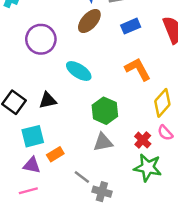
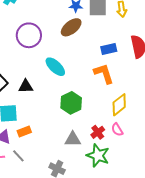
blue rectangle: (131, 26) -> (109, 49), moved
gray triangle: (103, 142) -> (73, 139), moved
gray line: (82, 177) -> (18, 156), moved

